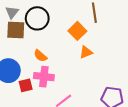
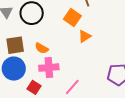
brown square: (16, 30) -> (15, 45), moved
red square: (26, 85) -> (34, 87), moved, turned -32

